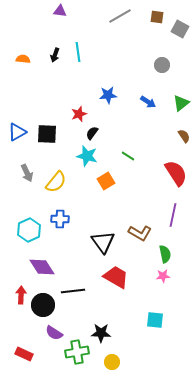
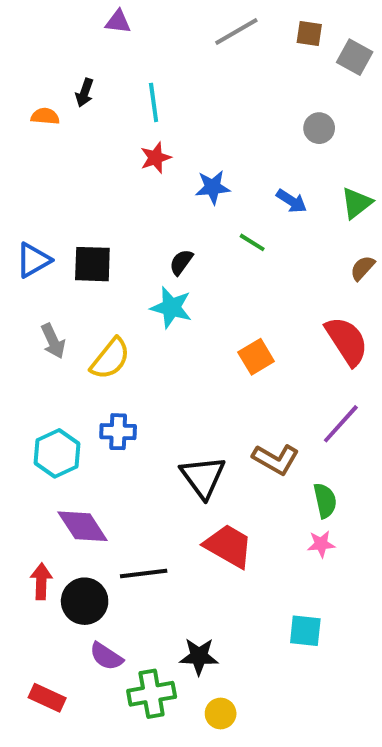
black arrow: (55, 55) -> (85, 93), moved
red star: (79, 114) -> (156, 158), moved
brown semicircle: (184, 136) -> (362, 268), turned -104
green line: (128, 156) -> (252, 242), moved
orange square: (106, 181) -> (256, 357), moved
purple line: (173, 215) -> (341, 424), turned 30

